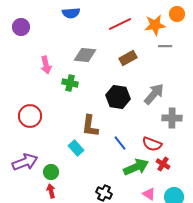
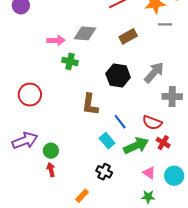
pink arrow: (46, 65) -> (56, 40), moved, turned -78
cyan rectangle: (76, 148) -> (107, 141), moved

